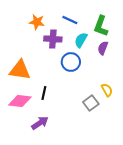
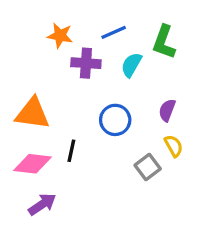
blue line: (70, 20) -> (114, 32), turned -49
purple semicircle: (103, 48) -> (167, 110), moved
blue circle: (71, 62) -> (115, 120), moved
purple arrow: (40, 123) -> (42, 204), moved

